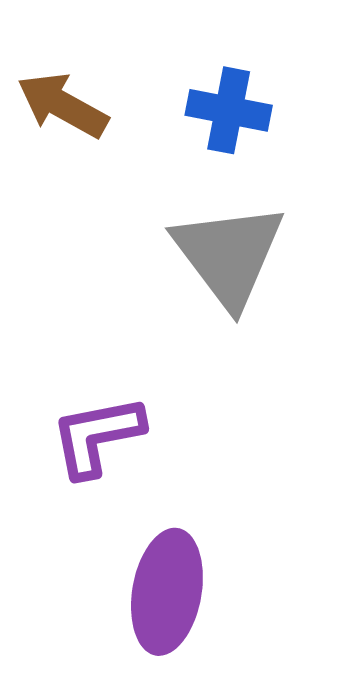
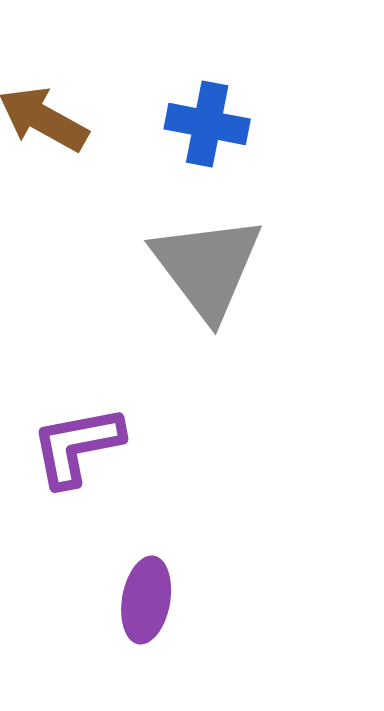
purple ellipse: (167, 592) -> (146, 600), size x0.7

